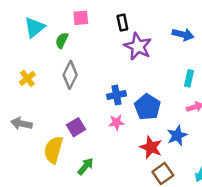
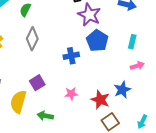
blue pentagon: (147, 107) -> (97, 41), moved
pink star: (116, 122) -> (71, 94), moved
green arrow: (86, 166) -> (45, 116), turned -119

